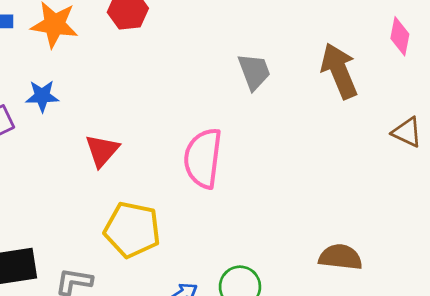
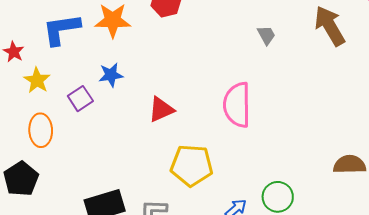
gray trapezoid: (254, 72) -> (266, 35), size x0.7
red triangle: (102, 151) -> (161, 109), turned 32

